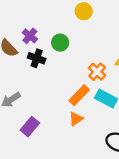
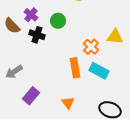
orange rectangle: (79, 95) -> (75, 68), turned -54
orange triangle: (76, 119) -> (68, 103), moved, turned -32

